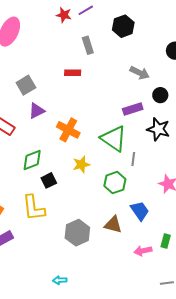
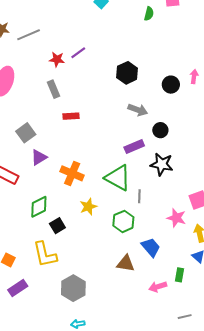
black hexagon: (123, 26) -> (127, 73), moved
gray rectangle: (88, 45) -> (54, 89), moved
gray hexagon: (77, 233) -> (73, 288), moved

